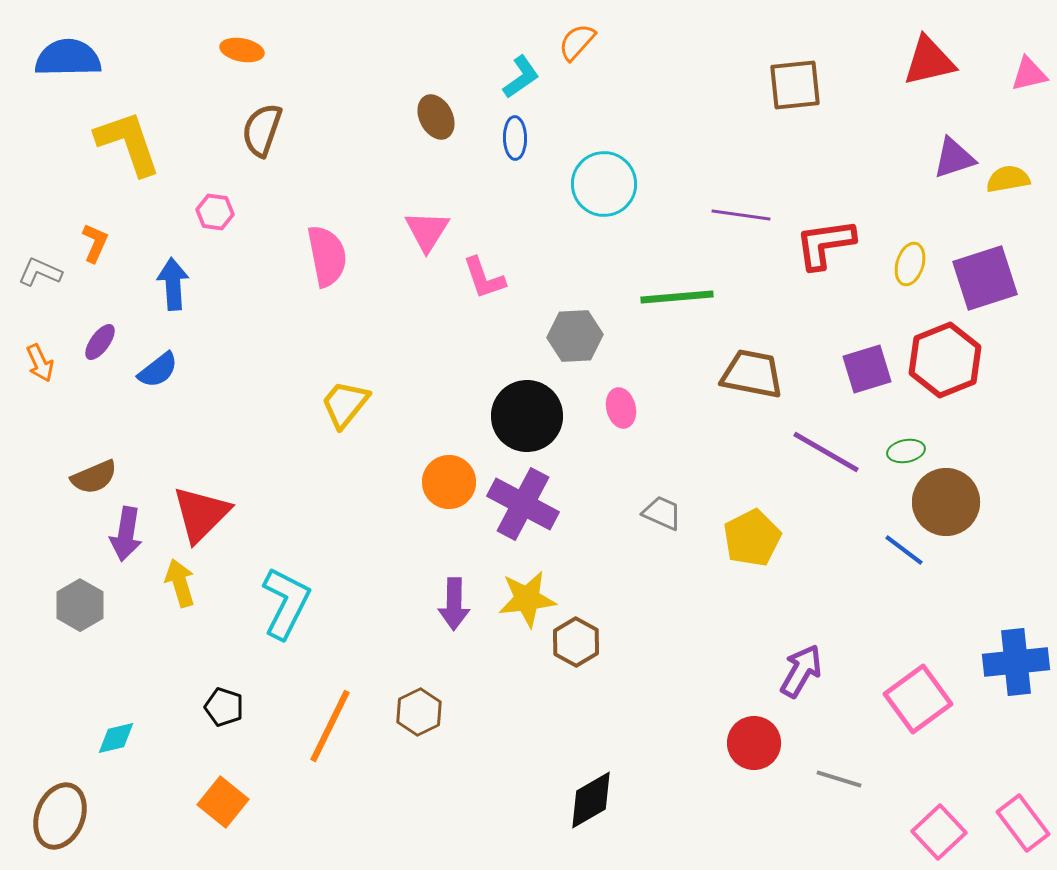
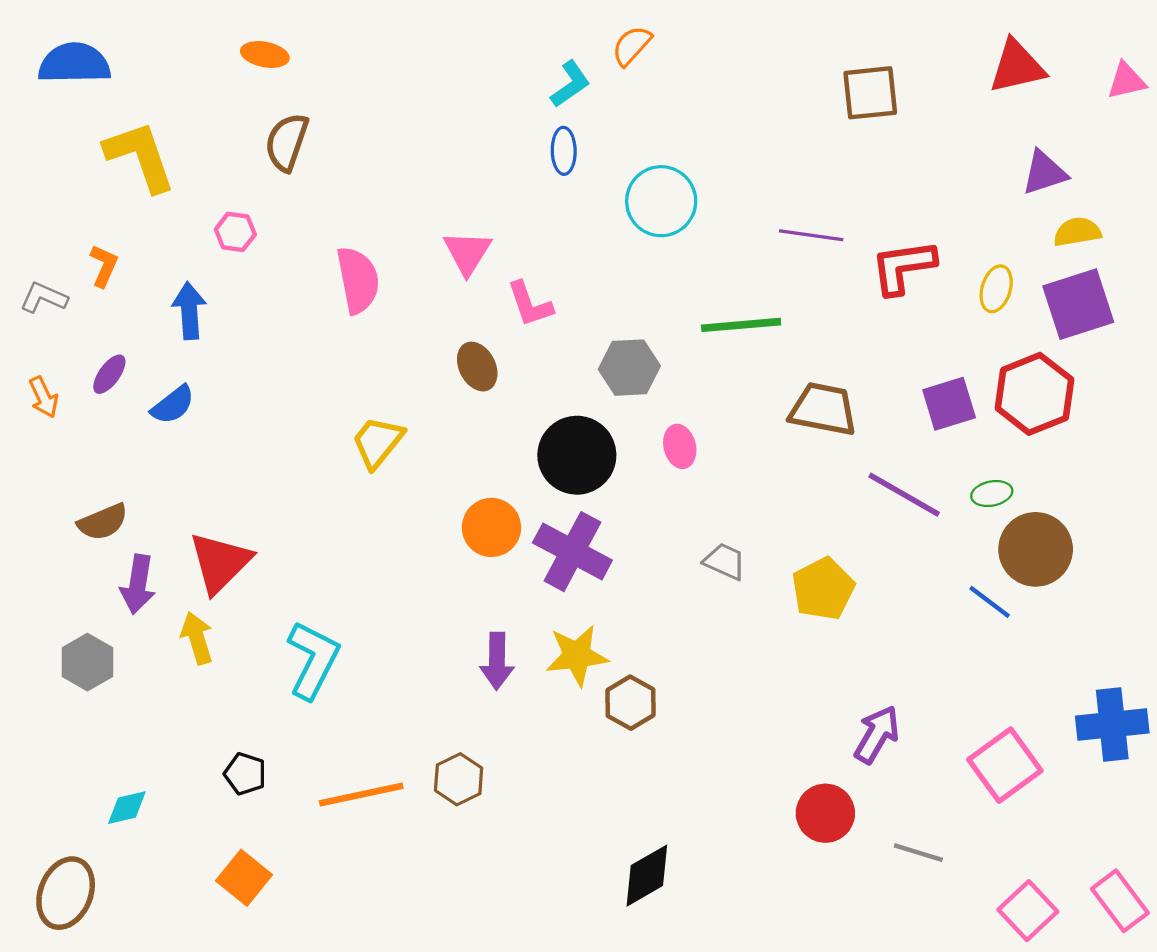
brown ellipse: (436, 117) -> (477, 367), moved
yellow semicircle: (1008, 179) -> (1077, 232), moved
orange line: (330, 726) -> (361, 795), turned 52

